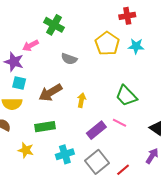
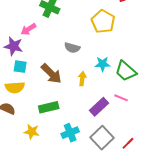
cyan star: (136, 46) -> (103, 64), moved
gray semicircle: (69, 59) -> (72, 48), moved
brown arrow: (50, 93) -> (51, 74), turned -100

